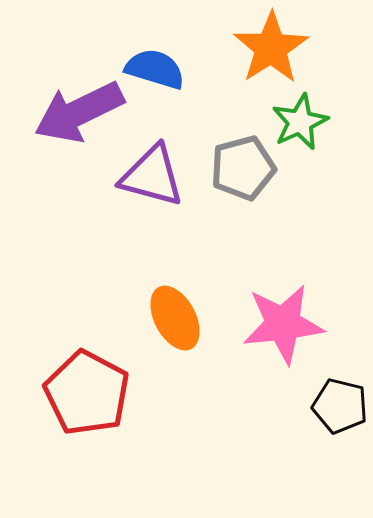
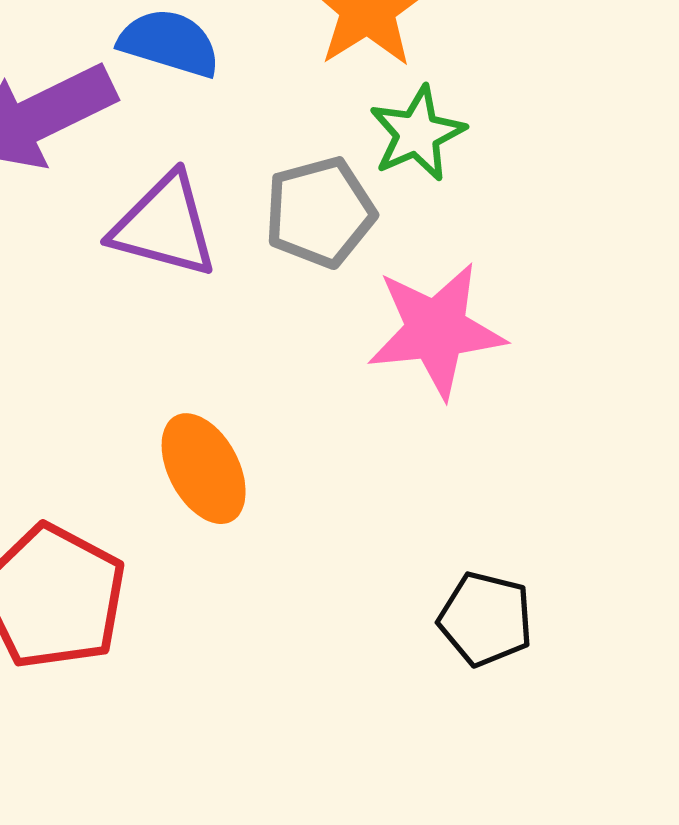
pink star: (283, 324) -> (436, 330), moved

